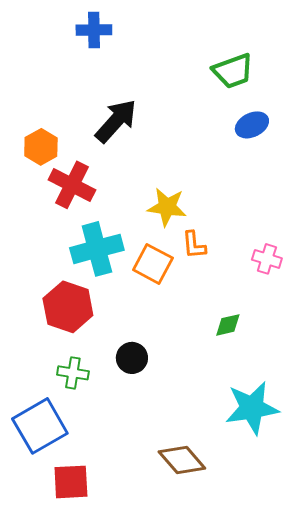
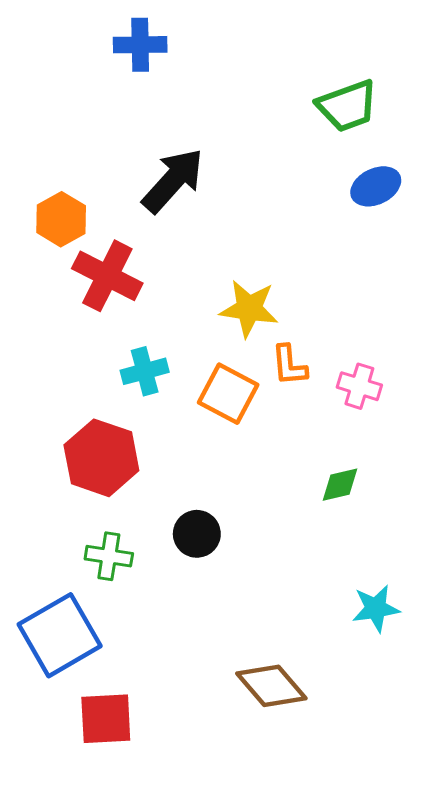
cyan cross: (97, 249) -> (145, 371), size x0.6
pink cross: (267, 259) -> (359, 386), moved
cyan star: (252, 408) -> (376, 608), size x0.6

